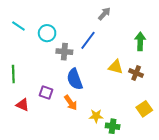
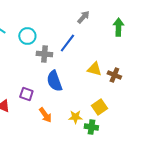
green arrow: (140, 41) -> (118, 27), moved
orange arrow: (71, 103) -> (45, 115), moved
yellow square: (144, 109) -> (99, 107), moved

